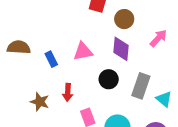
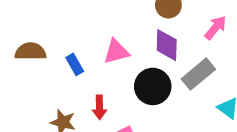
black circle: (109, 79) -> (153, 86), size x1.4
gray rectangle: (141, 86) -> (198, 74), moved, turned 35

